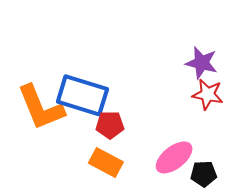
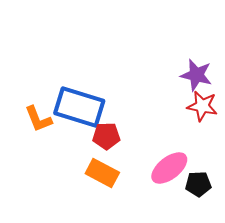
orange L-shape: (41, 108) -> (38, 119), size x0.6

